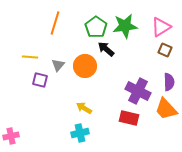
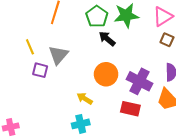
yellow line: (30, 57) -> (30, 47), turned 63
gray triangle: (58, 65) -> (58, 55), size x1.5
orange circle: (85, 66) -> (106, 74), moved

